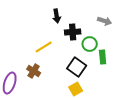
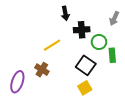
gray arrow: (105, 21) -> (114, 18), turned 96

